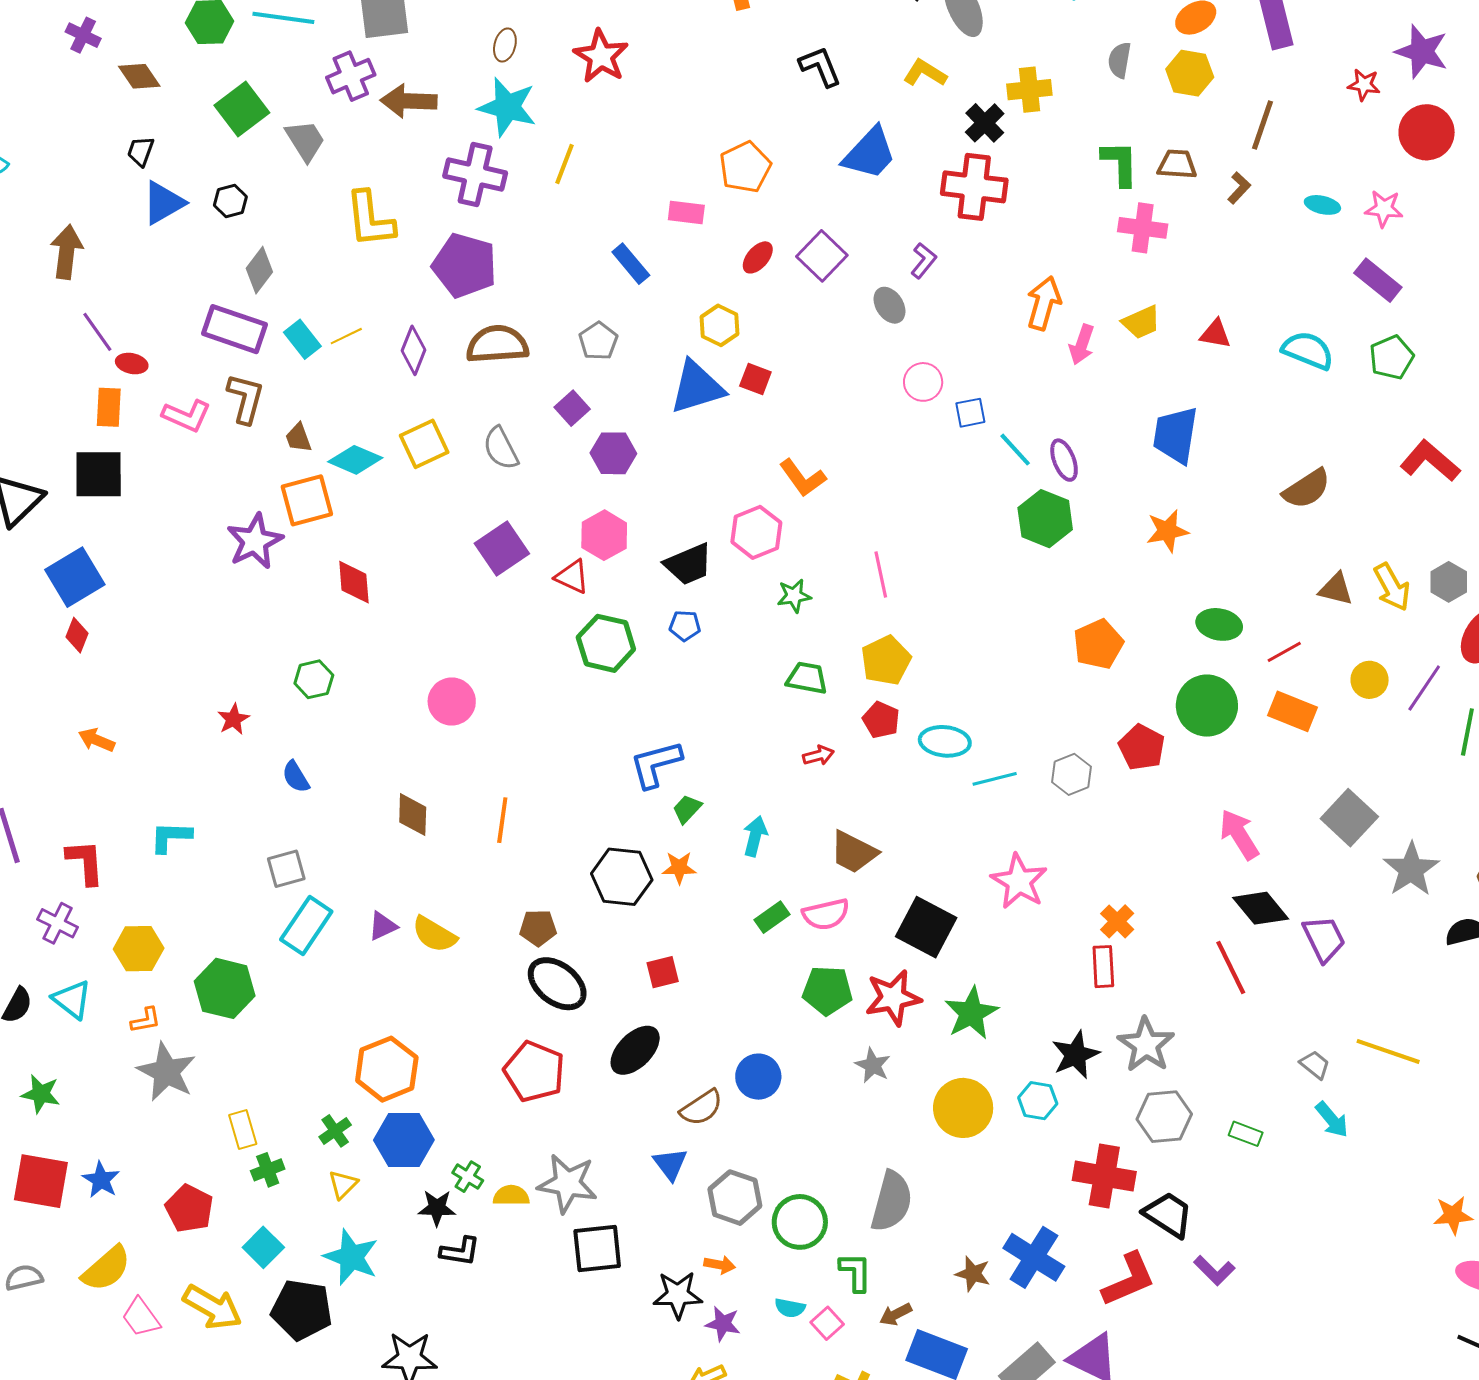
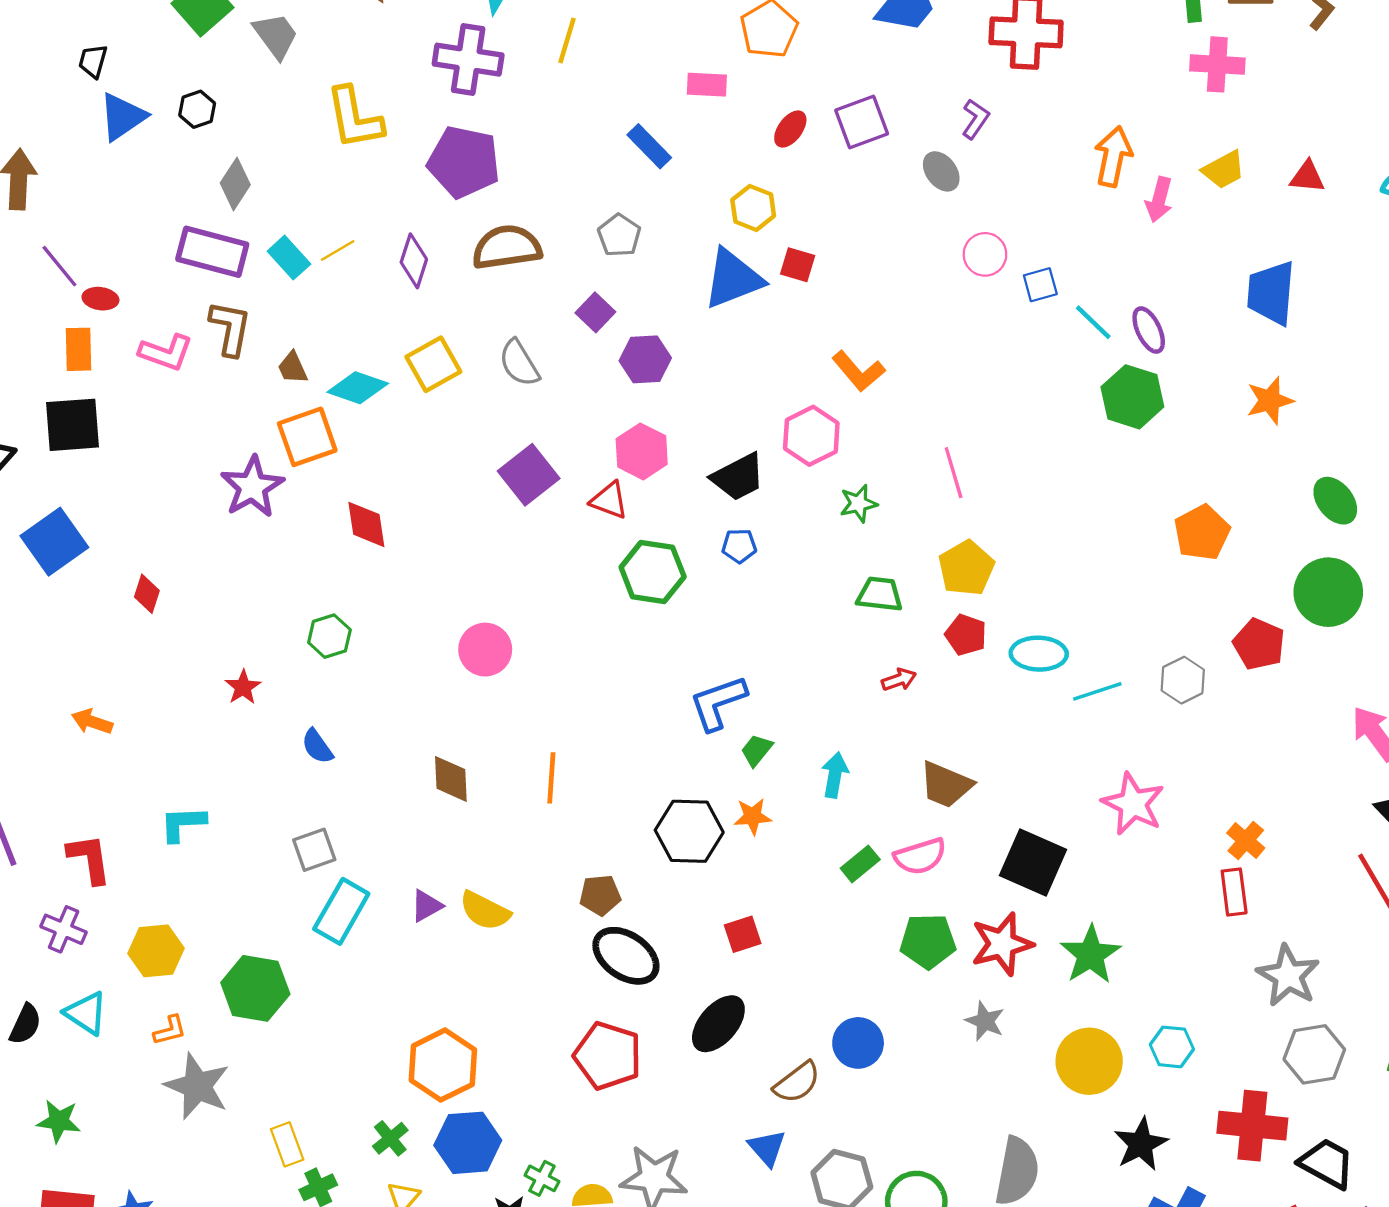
purple square: (822, 256) -> (862, 122), turned 30
green ellipse: (1219, 624) -> (1335, 501), turned 45
red diamond: (77, 635) -> (147, 594), moved
black star: (1076, 1055) -> (1141, 1144), moved

